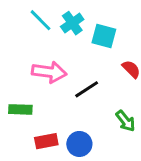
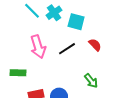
pink arrow: (49, 72) -> (38, 47), turned 65
black line: (87, 89) -> (67, 49), moved

